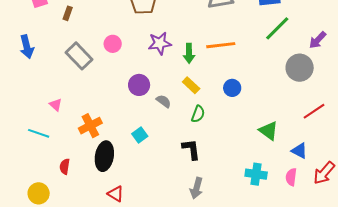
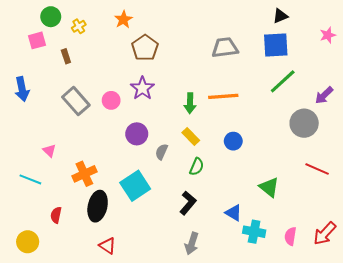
brown rectangle: (68, 13) -> (66, 56), turned -40
purple star: (160, 43) -> (142, 88), moved, turned -30
pink circle: (113, 44) -> (111, 100), moved
gray semicircle: (164, 101) -> (161, 152), turned -105
red line: (314, 111) -> (317, 169), turned 55
cyan square: (140, 135) -> (135, 186), size x1.8
black L-shape: (191, 149) -> (188, 203), turned 45
blue triangle: (299, 151) -> (234, 213), moved

